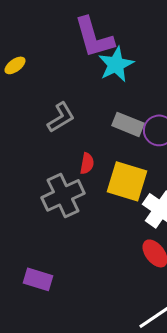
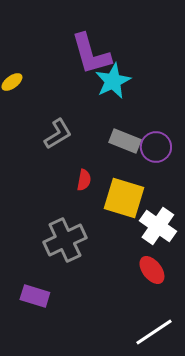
gray cross: (63, 195) -> (65, 240), moved

